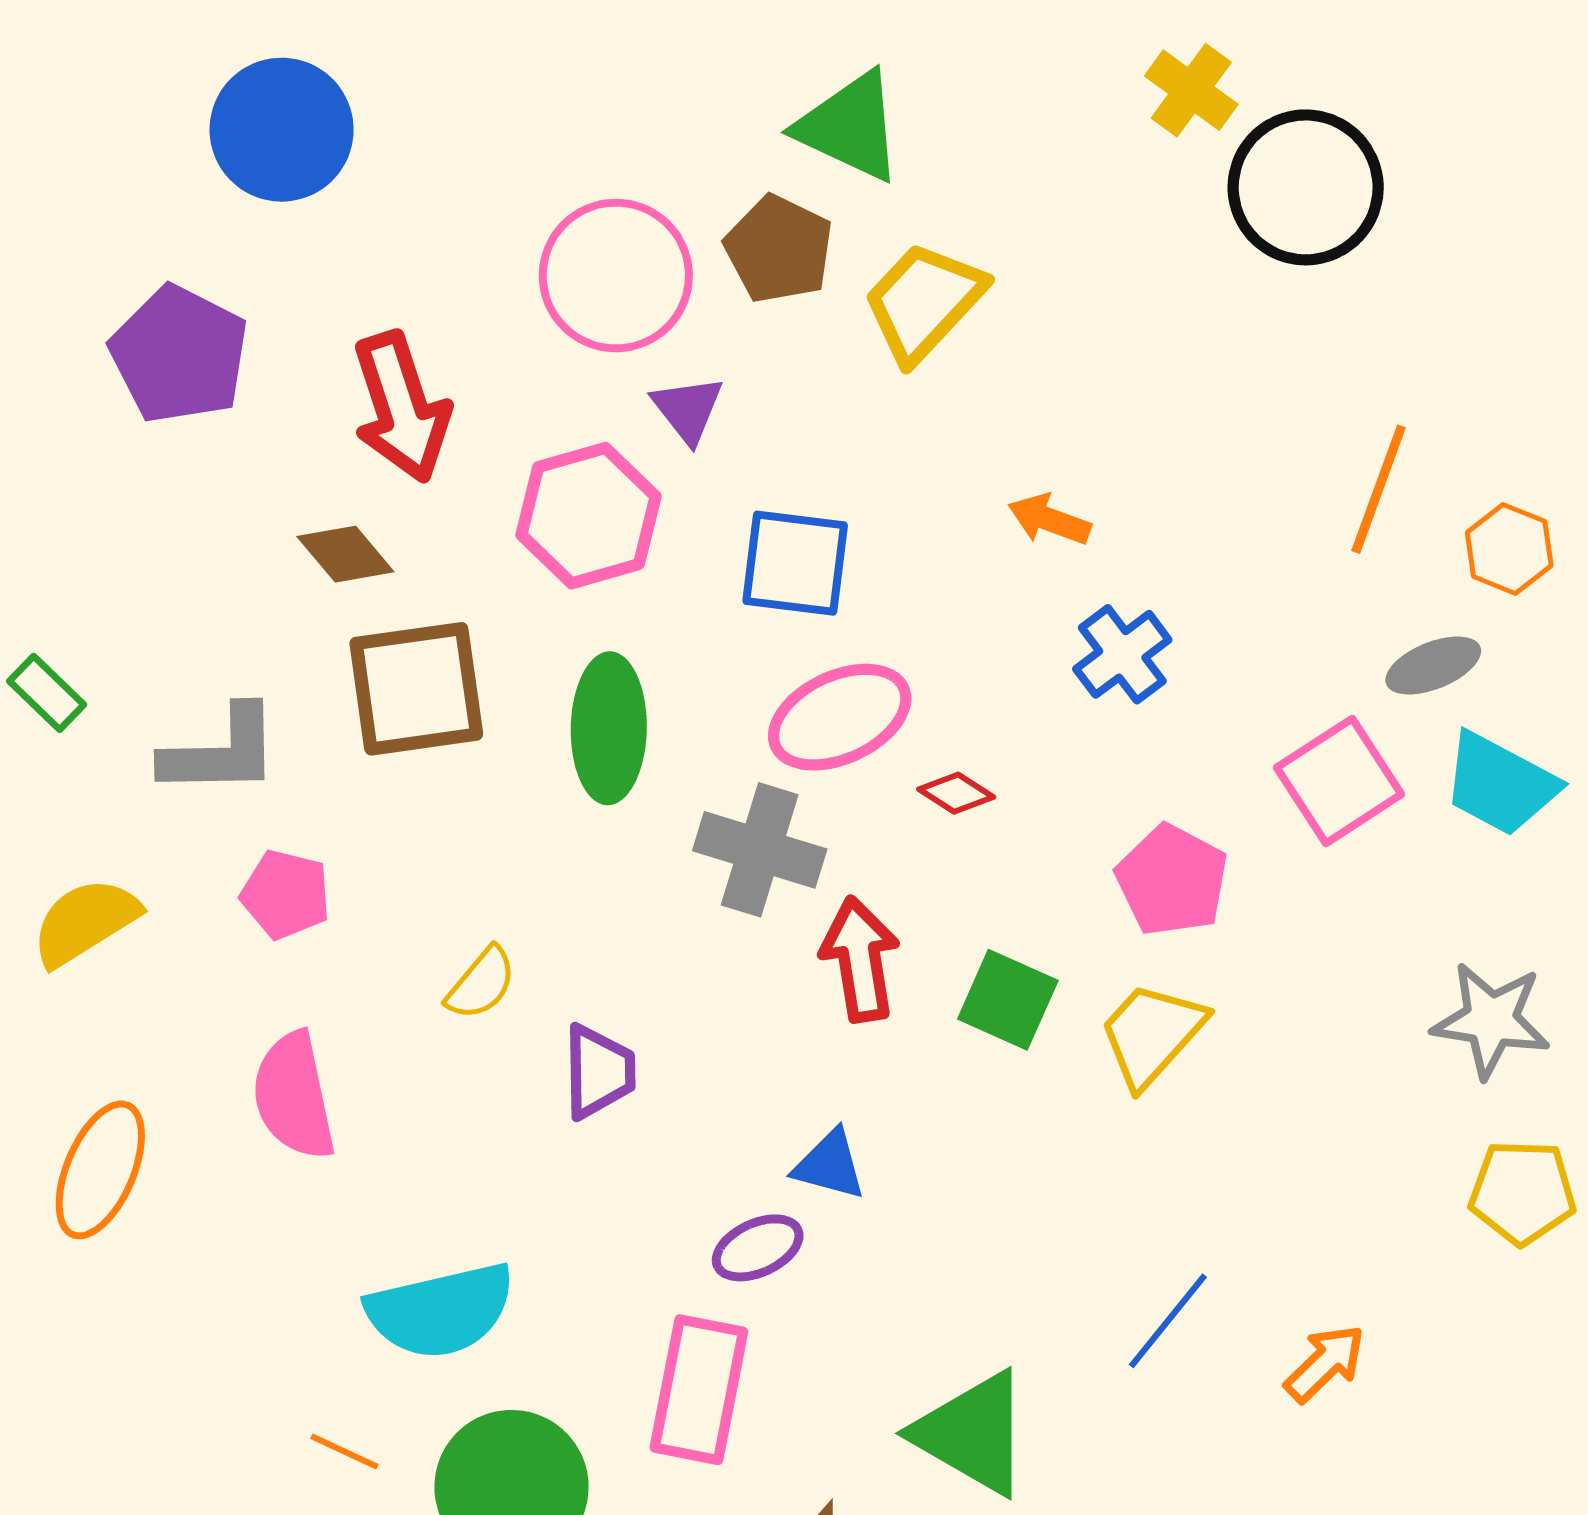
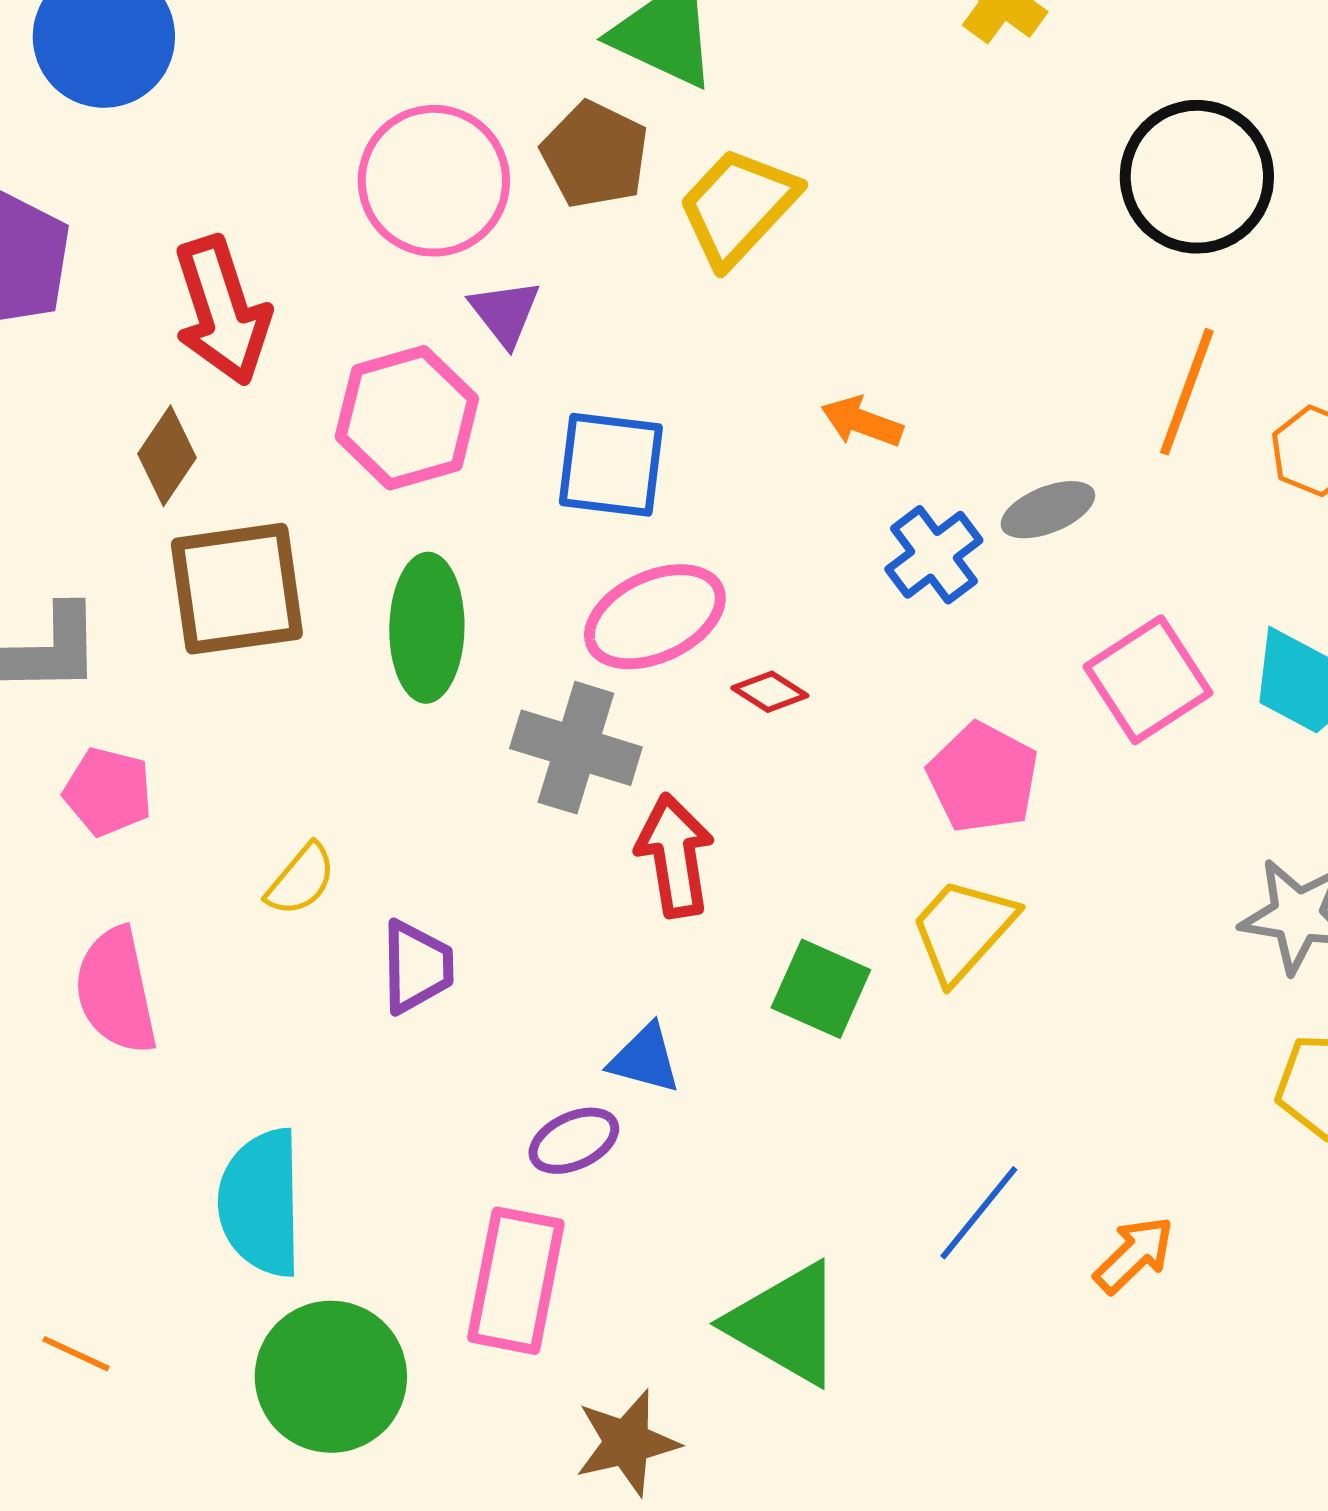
black circle: (1306, 187) -> (1197, 177), moved
brown diamond: (345, 554) -> (167, 456), turned 74
gray ellipse: (1433, 665) -> (1048, 510), moved
green square: (1008, 1000) -> (821, 989), moved
cyan semicircle: (441, 1311) -> (261, 1203), turned 102
orange line: (344, 1451) -> (76, 1354), moved

